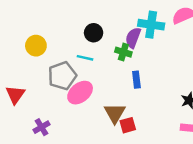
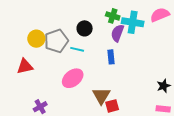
green cross: (123, 52) -> (113, 16), moved
gray pentagon: (62, 76) -> (56, 41), moved
blue rectangle: (136, 80) -> (111, 57), moved
red triangle: (15, 95) -> (25, 66), moved, turned 42

